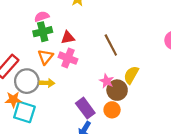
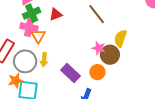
pink cross: (68, 58) -> (29, 27), moved
yellow arrow: (47, 83) -> (44, 60), turned 104
purple rectangle: (85, 108) -> (70, 73), moved
orange circle: (112, 110) -> (97, 72), moved

